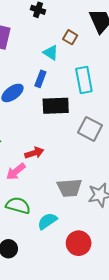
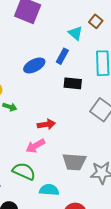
black rectangle: (56, 106) -> (73, 83), size x0.7
pink arrow: (16, 172) -> (35, 146), moved
cyan semicircle: (47, 221) -> (49, 190), turned 30

